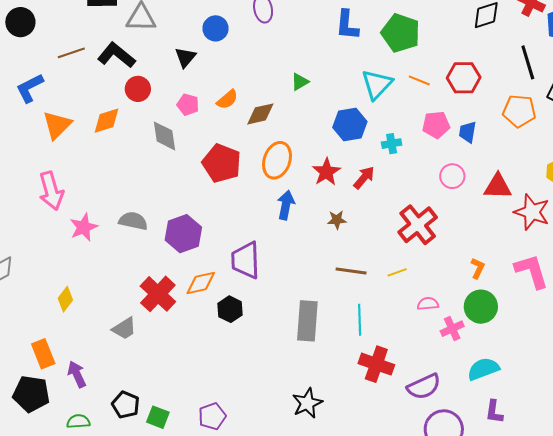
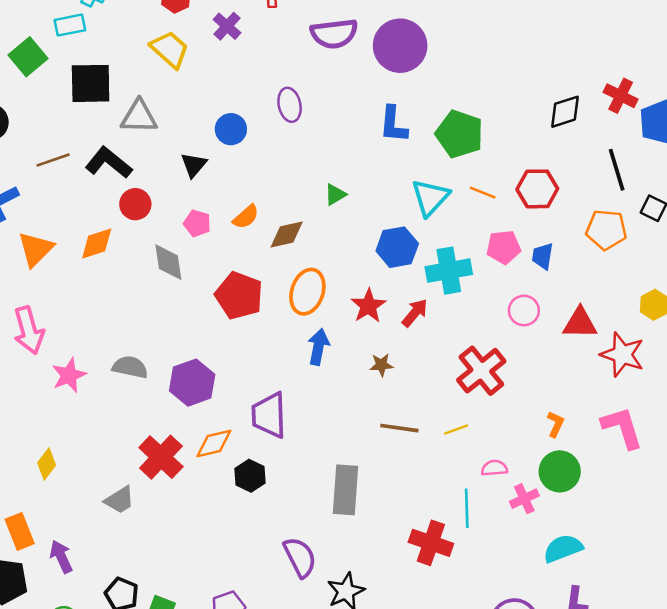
cyan cross: (392, 144) -> (449, 271), size x1.8
cyan line: (360, 320) -> (467, 508), moved
purple semicircle: (424, 387) -> (300, 557), moved, turned -92

